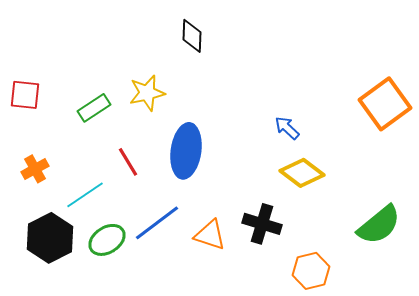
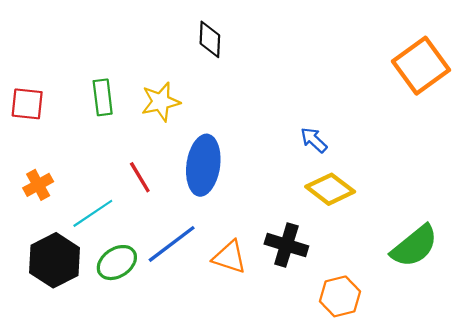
orange square: (385, 104) -> (421, 66), moved
green rectangle: (94, 108) -> (103, 97), moved, turned -64

